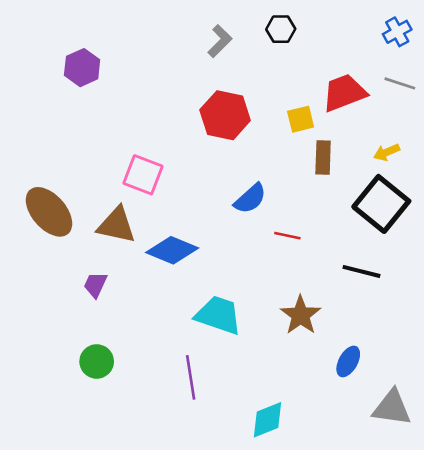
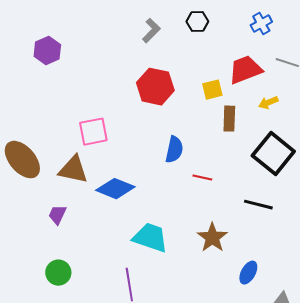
blue cross: (397, 32) -> (261, 24), moved
yellow arrow: (387, 152) -> (268, 103), moved
pink square: (143, 175) -> (93, 132), turned -32
blue semicircle: (250, 199) -> (174, 150), turned -36

